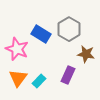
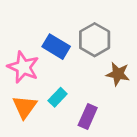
purple rectangle: (68, 75) -> (88, 116), moved
cyan rectangle: (39, 81) -> (58, 97), moved

